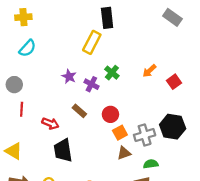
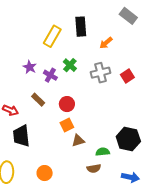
black rectangle: (107, 18) -> (81, 27), moved
orange arrow: (149, 71) -> (106, 43), moved
black hexagon: (173, 127) -> (128, 139), moved
orange square: (120, 133) -> (67, 125), moved
gray cross: (145, 135) -> (101, 73), moved

